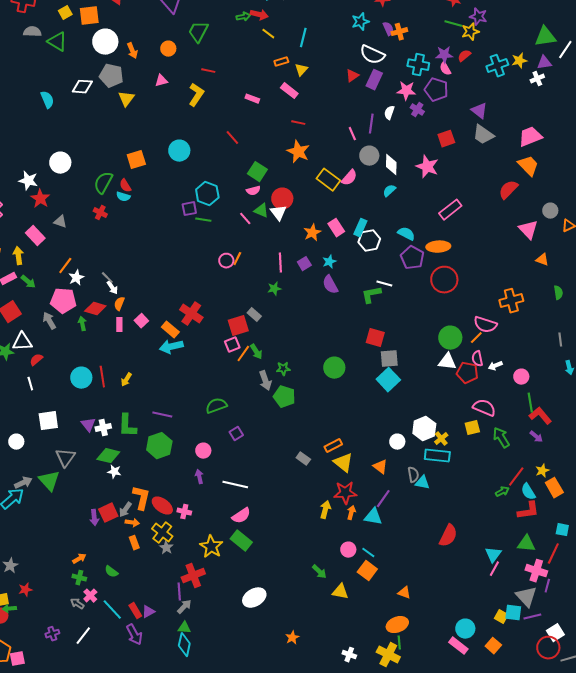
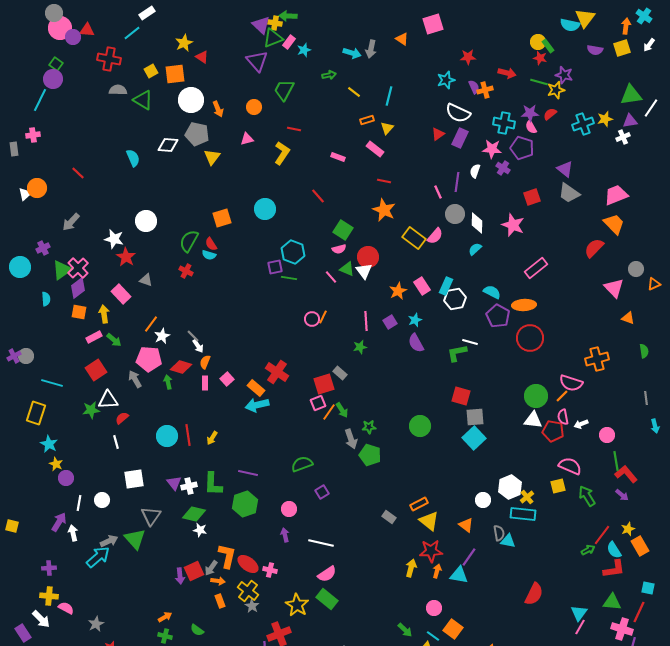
red arrow: (259, 15) -> (507, 73), moved
cyan line: (368, 553) -> (433, 636), moved

